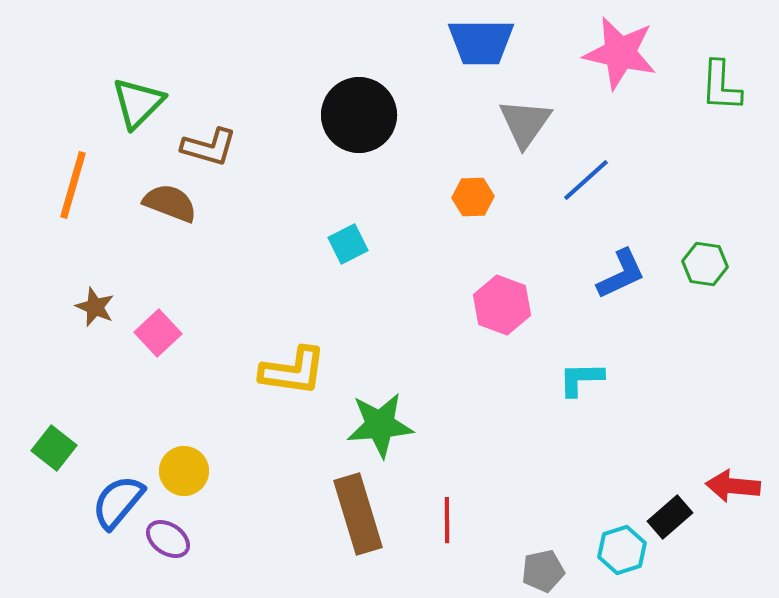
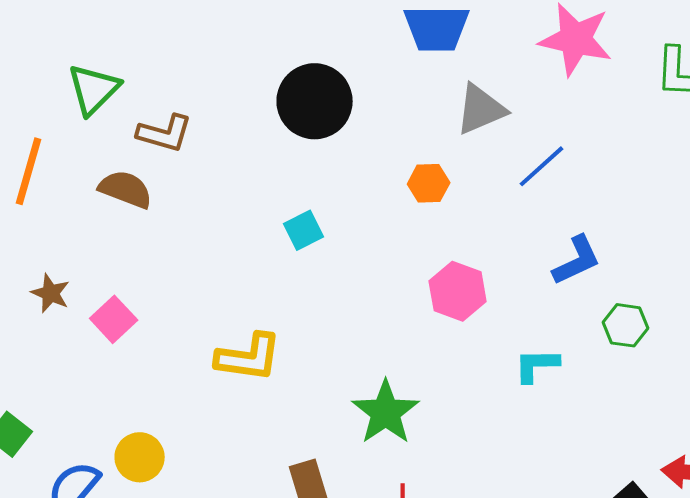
gray triangle: (525, 123) -> (481, 109), turned 32
green hexagon: (705, 264) -> (626, 325), moved
green star: (380, 425) -> (386, 412), moved, turned -30

